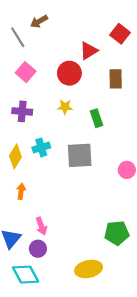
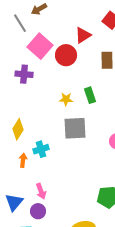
pink square: (26, 72) -> (40, 46), moved, size x1.4
yellow star: (65, 107) -> (66, 99), moved
purple cross: (22, 111) -> (24, 74), moved
cyan cross: (41, 147) -> (41, 149), moved

